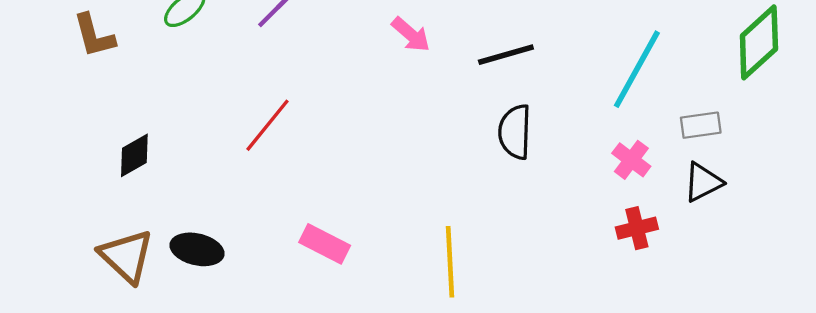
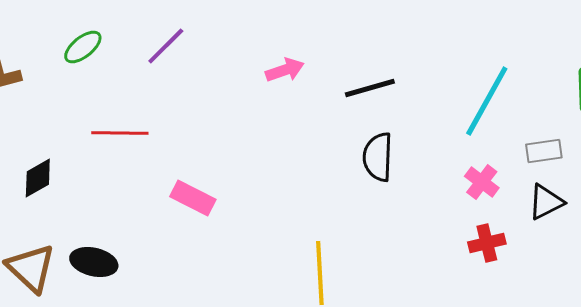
pink arrow: (411, 34) -> (285, 70), turned -60
red line: (268, 125) -> (120, 133), moved, turned 52
pink rectangle: (325, 244) -> (193, 198), moved

